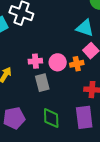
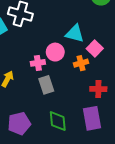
cyan triangle: (85, 28) -> (75, 34), moved
pink circle: (58, 62) -> (55, 52), moved

